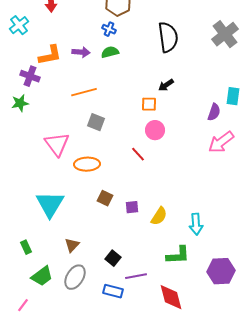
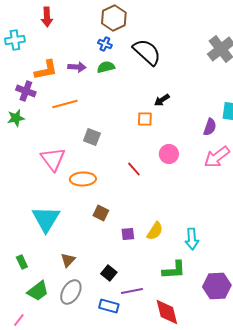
cyan cross: (19, 25) -> (15, 40), turned 30
black semicircle: (168, 37) -> (147, 52), moved, turned -40
orange line: (84, 92) -> (65, 104), moved
pink circle: (155, 130) -> (169, 154), moved
purple square: (132, 207) -> (128, 234), moved

